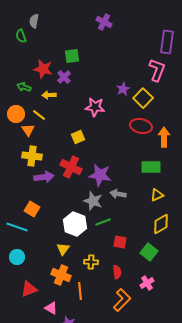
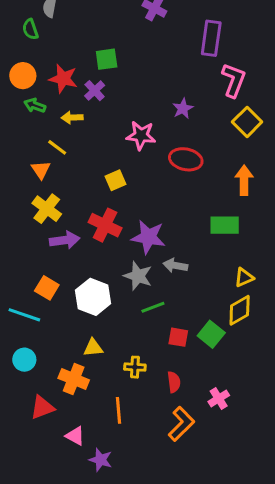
purple rectangle: (167, 42) -> (211, 38), moved
yellow square: (143, 98) -> (247, 122), moved
orange circle: (16, 114) -> (23, 76), moved
red ellipse: (141, 126) -> (186, 159), moved
yellow cross: (32, 156) -> (47, 209), turned 30
yellow triangle: (157, 195) -> (244, 277), moved
white hexagon: (75, 224) -> (93, 297), moved
yellow triangle: (63, 249) -> (93, 348), turned 48
green square: (149, 252) -> (211, 334), moved
orange cross: (61, 275) -> (74, 379), moved

